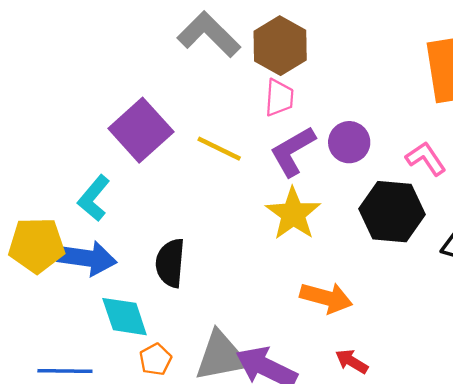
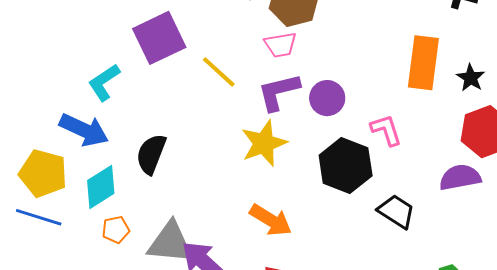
pink trapezoid: (279, 98) -> (280, 45), turned 60
yellow pentagon: (37, 245) -> (43, 173), moved
cyan diamond: (125, 317) -> (101, 187), turned 60

